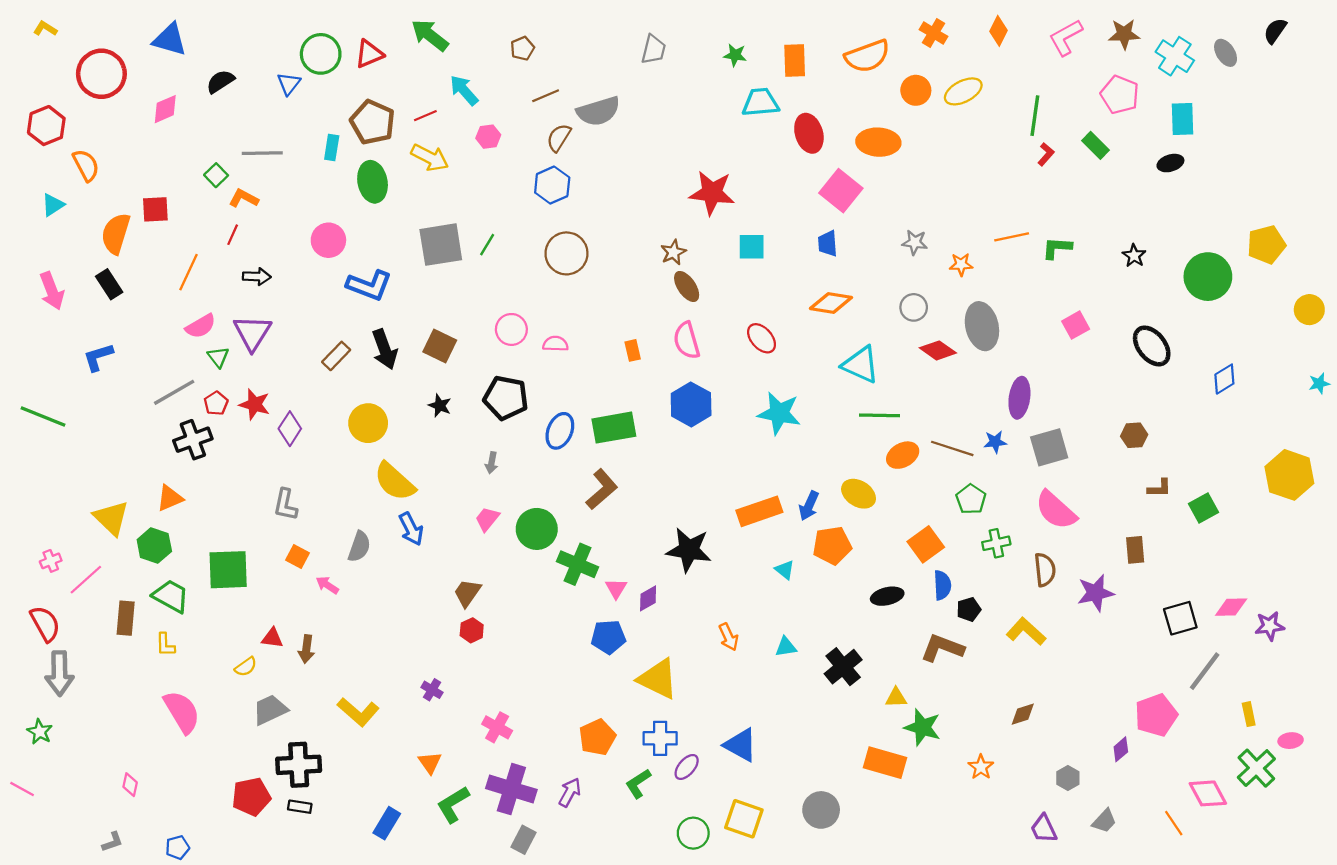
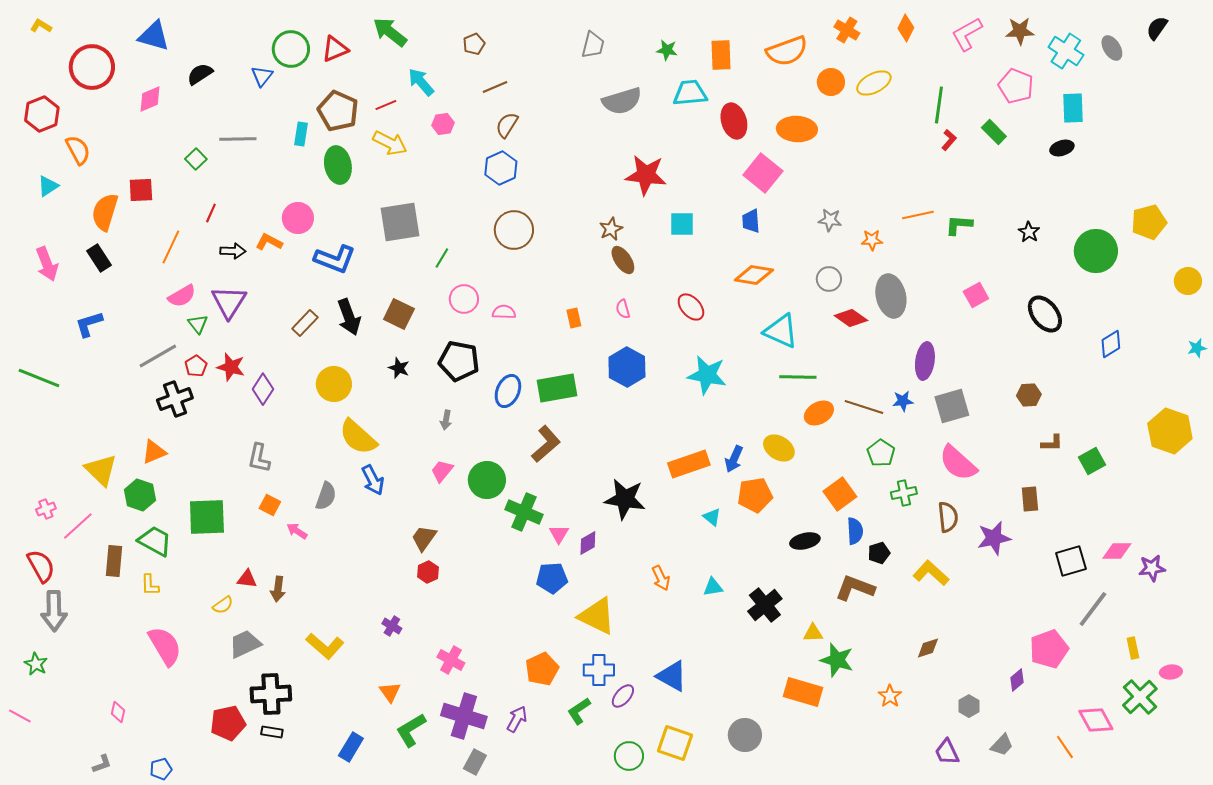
gray semicircle: (598, 111) -> (622, 101), moved
orange L-shape: (244, 198) -> (269, 242), moved
green line: (487, 245) -> (442, 258), moved
pink semicircle: (687, 340) -> (623, 309), size x0.6

